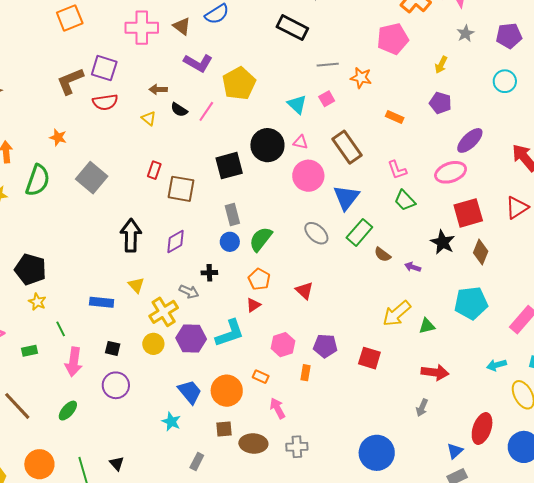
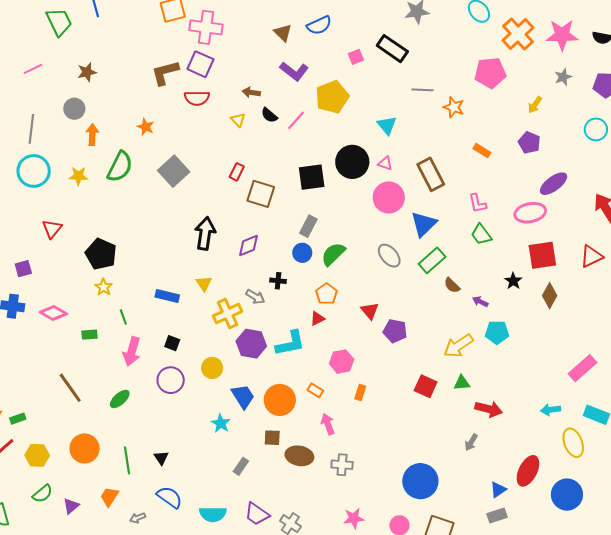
pink cross: (142, 28) -> (206, 27), moved
pink square: (327, 99) -> (356, 57), moved
gray rectangle: (232, 214) -> (308, 226), turned 35
black star: (443, 242) -> (513, 281), size x0.7
cyan pentagon: (471, 303) -> (497, 332), moved, size x0.7
green triangle: (427, 326) -> (462, 383), moved
yellow circle: (153, 344) -> (212, 368), moved
purple pentagon: (325, 346) -> (395, 331), moved

